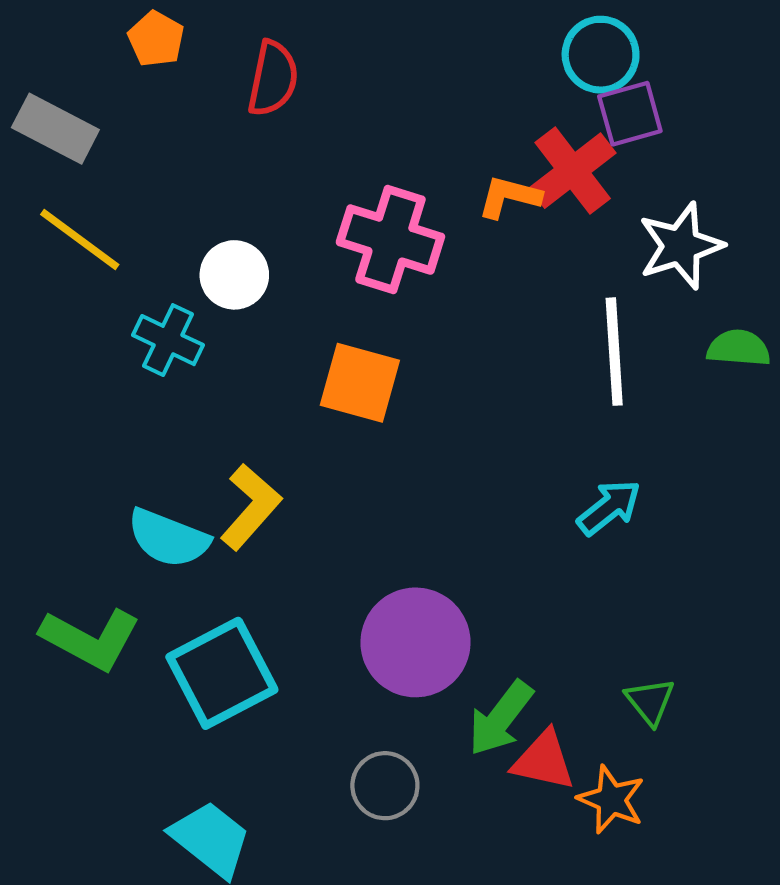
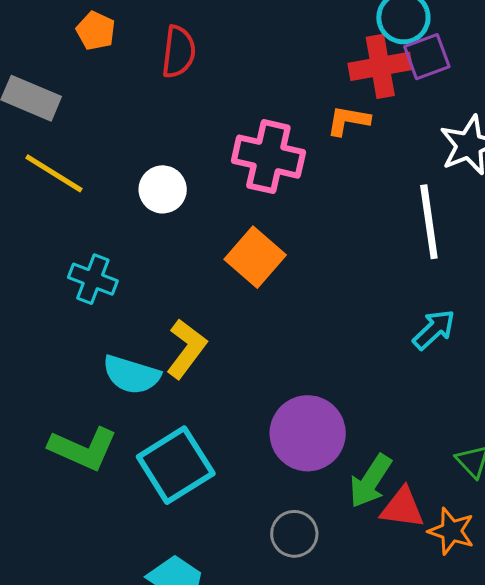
red cross: (573, 171) -> (380, 66), moved, turned 32
cyan cross: (168, 340) -> (93, 279), moved
orange square: (360, 383) -> (255, 257), turned 30

